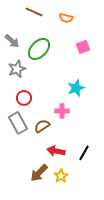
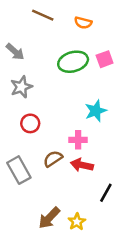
green ellipse: (39, 49) -> (73, 62), moved, turned 30
gray rectangle: (18, 123) -> (19, 170), moved
red arrow: (56, 151) -> (82, 165), moved

